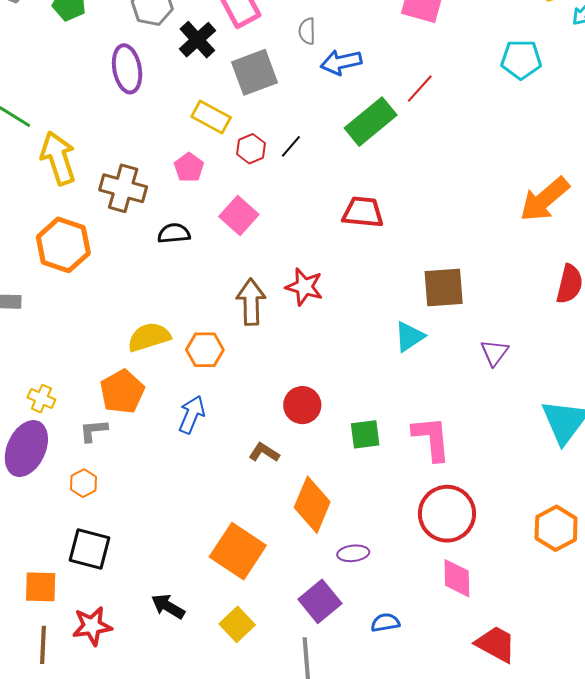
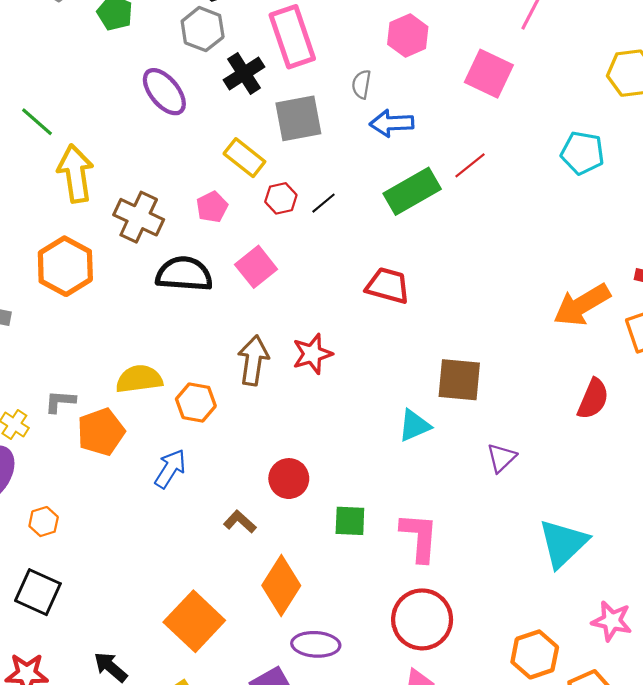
purple ellipse: (127, 69) -> (164, 92), turned -39
black semicircle: (174, 233) -> (184, 274), size x1.6
red star: (304, 287) -> (312, 354), turned 30
gray L-shape: (93, 431) -> (60, 402), moved
purple ellipse: (353, 553) -> (316, 644), size x1.4

